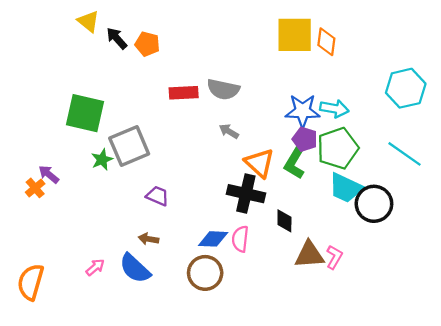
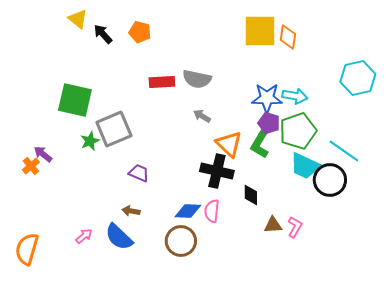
orange pentagon: (147, 44) -> (140, 32), moved
cyan line: (405, 154) -> (344, 151), moved
brown triangle: (309, 255) -> (273, 225), size x0.7

